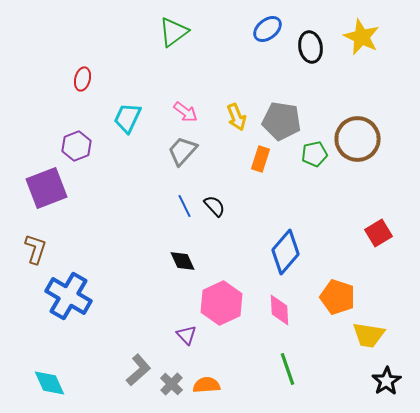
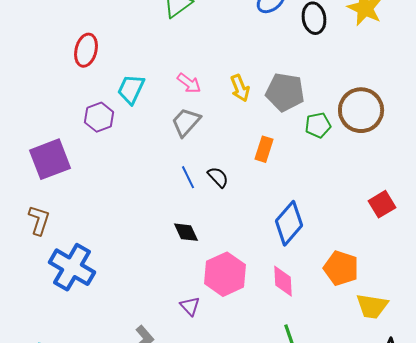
red ellipse: (82, 79) -> (86, 50), size x1.4
purple hexagon: (76, 146) -> (99, 117), moved
orange rectangle: (260, 159) -> (264, 149), moved

